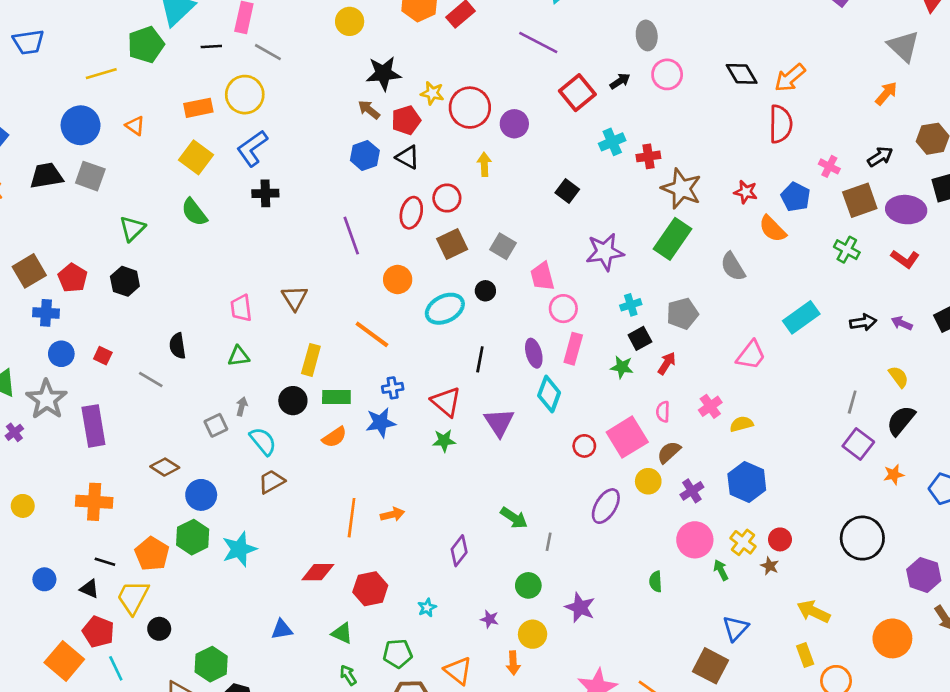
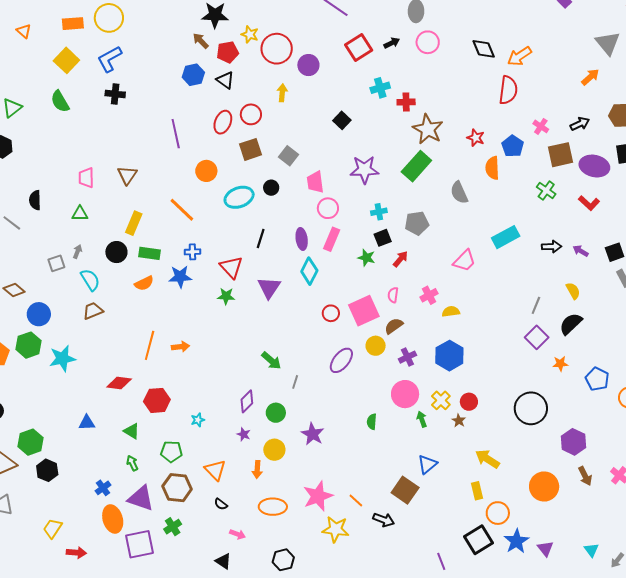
orange semicircle: (773, 229) -> (492, 168), turned 35
purple diamond: (459, 551) -> (247, 401), moved

